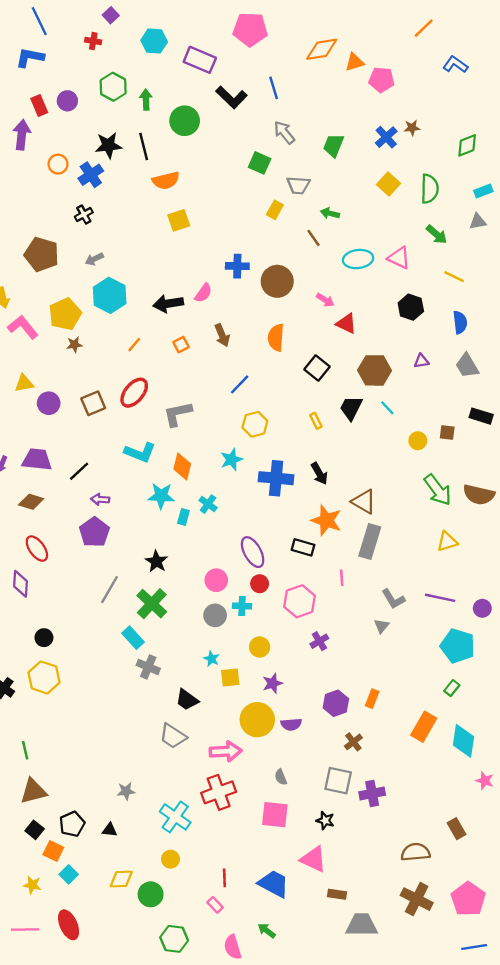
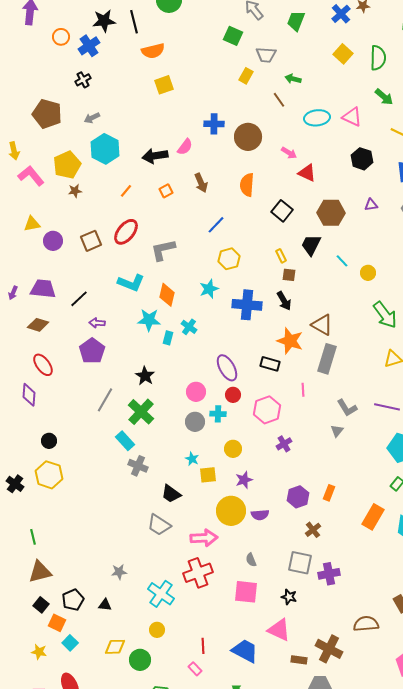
cyan line: (387, 408) -> (342, 261), moved
brown square: (447, 433) -> (289, 275), moved
brown cross: (417, 899) -> (329, 649), moved

